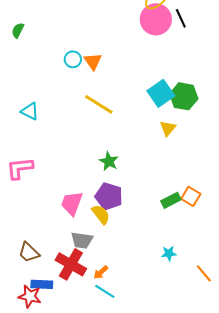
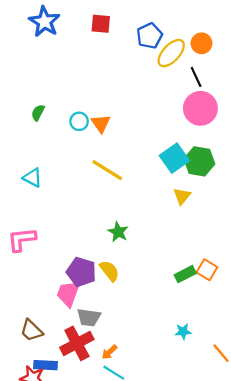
pink circle: (156, 19) -> (200, 108), moved
green semicircle: (18, 30) -> (38, 113), moved
purple pentagon: (109, 196) -> (81, 272), moved
pink trapezoid: (72, 203) -> (68, 294), moved
yellow semicircle: (101, 214) -> (109, 271), moved
red cross: (71, 264) -> (77, 343), turned 32

